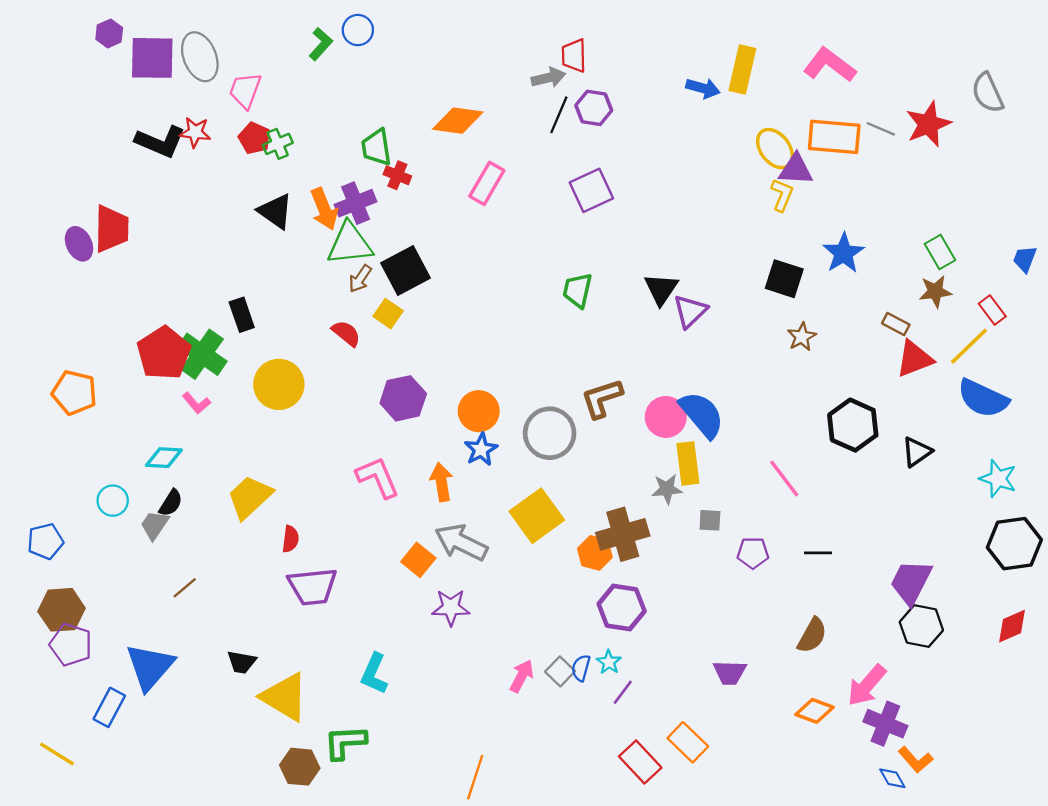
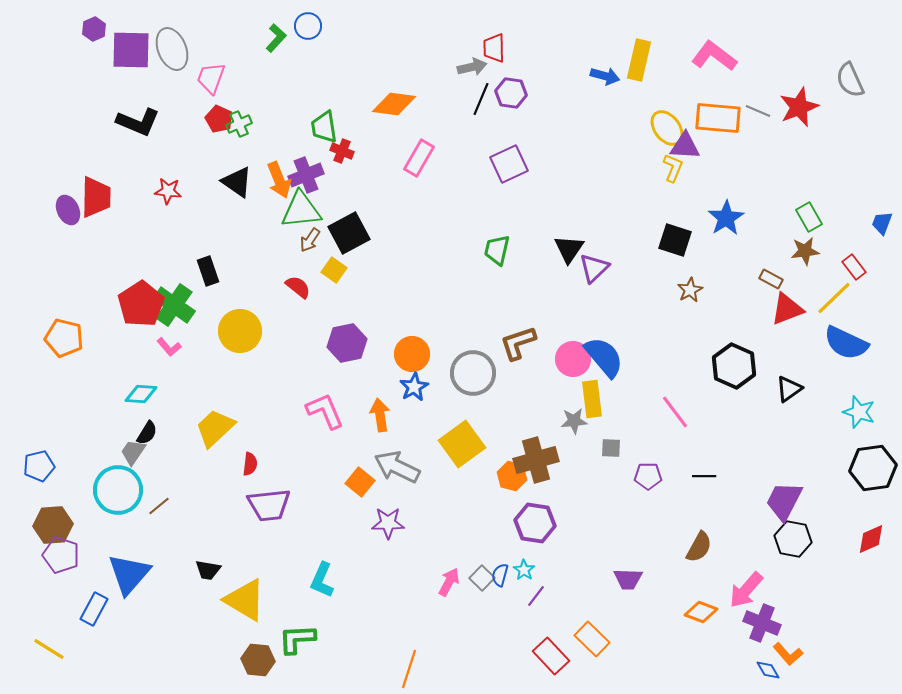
red star: (195, 132) -> (168, 191), moved
cyan circle: (113, 501) -> (118, 490), moved, size x1.8

